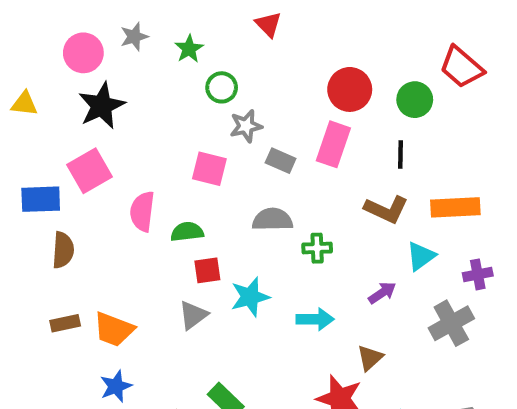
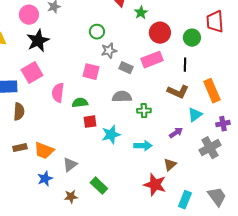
green star: (189, 49) -> (141, 13), moved
red trapezoid: (461, 67) -> (215, 22), turned 45
pink rectangle: (333, 144) -> (152, 60), turned 50
orange rectangle: (455, 207) -> (212, 91), turned 70
gray triangle: (193, 315) -> (70, 165), moved

